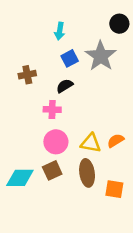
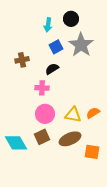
black circle: (119, 24) -> (71, 19), moved
brown ellipse: (87, 173) -> (70, 139), turned 75
cyan diamond: (20, 178) -> (16, 143), turned 60

